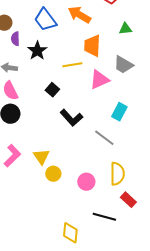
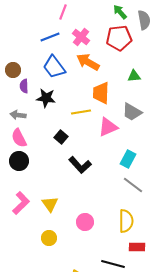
black star: (37, 51) -> (46, 98), turned -30
gray line: (104, 138) -> (133, 185), moved
yellow circle: (53, 174) -> (49, 238), moved
pink circle: (86, 182) -> (85, 222), moved
red rectangle: (128, 200) -> (137, 247), turned -42

